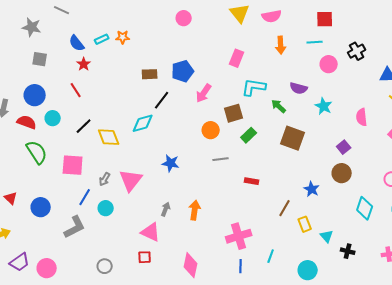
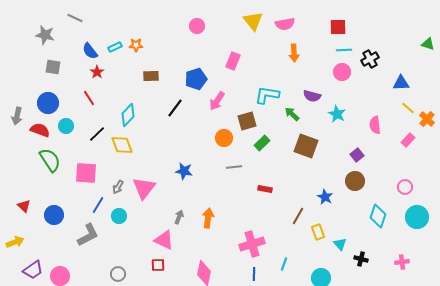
cyan line: (315, 42) -> (344, 50), moved
pink rectangle: (237, 58) -> (233, 61), moved
brown rectangle: (150, 74) -> (151, 76), moved
cyan diamond: (143, 123) -> (128, 115), moved, turned -30

